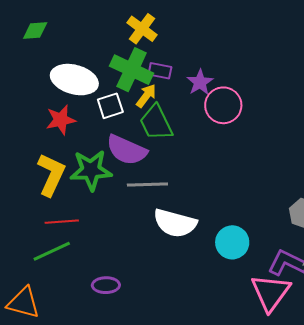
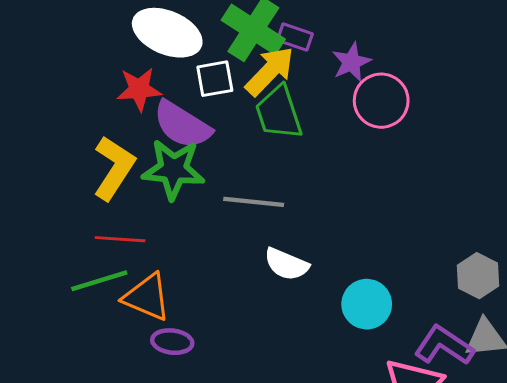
yellow arrow: (146, 96) -> (270, 71), size x1.5
purple semicircle: (127, 150) -> (182, 125), moved
white semicircle: (175, 223) -> (286, 264), size x0.7
orange triangle: (24, 303) -> (147, 297), moved

